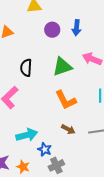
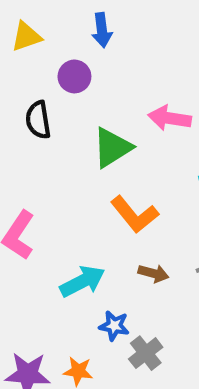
blue arrow: (76, 28) -> (102, 30), moved
black semicircle: (26, 68) -> (38, 120), moved
cyan arrow: (27, 135) -> (82, 281), moved

